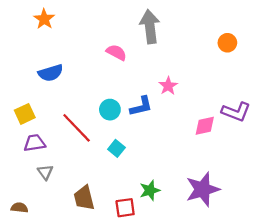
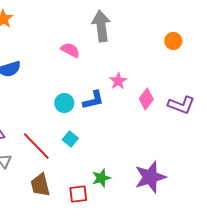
pink diamond: (205, 126) -> (146, 99), moved, turned -40
red line: (77, 128) -> (36, 146), moved

